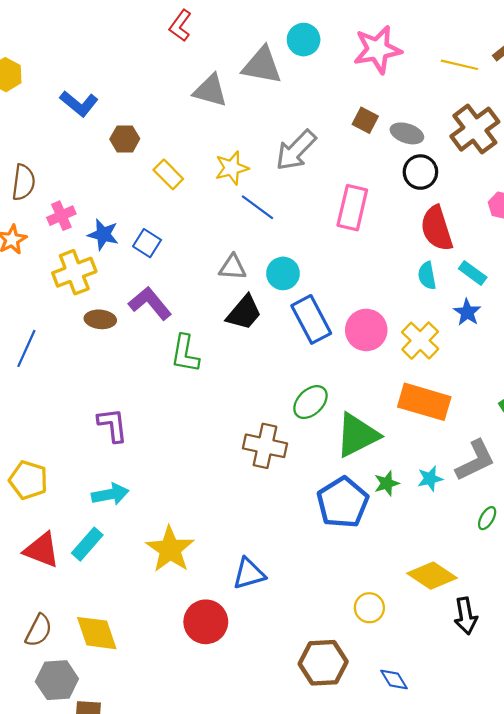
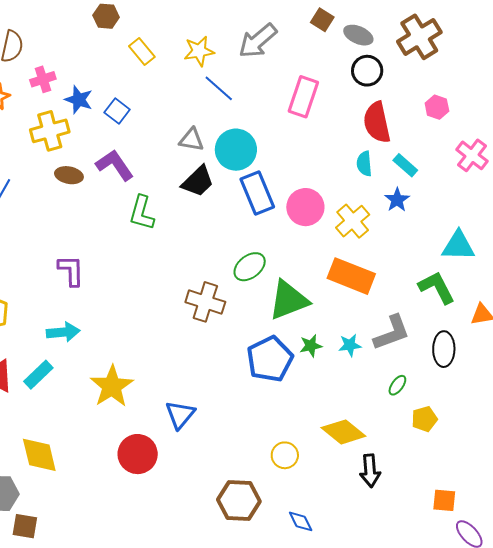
cyan circle: (283, 273) -> (236, 150), size x1.4
blue triangle: (249, 574) -> (180, 415), turned -40

